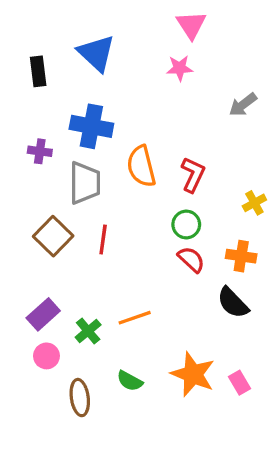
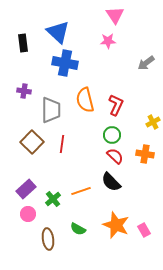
blue cross: (91, 126) -> (65, 63), moved
black semicircle: (233, 303) -> (111, 182), moved

